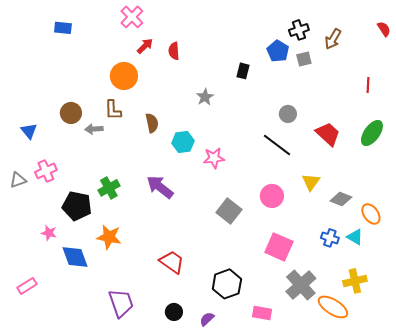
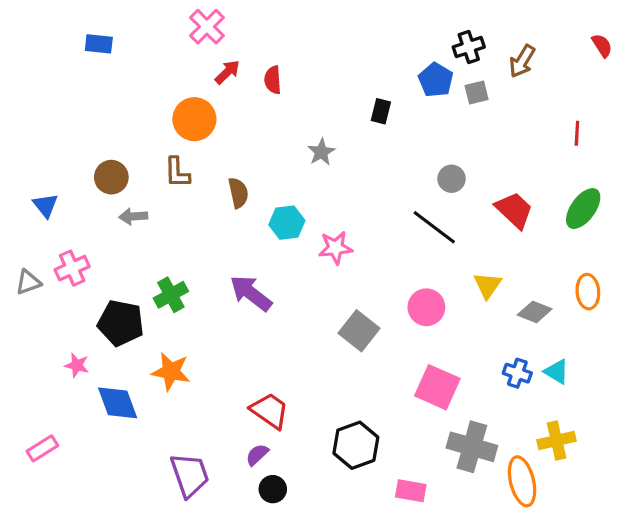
gray arrow: (94, 129) -> (133, 216), moved
orange ellipse: (371, 214) -> (588, 292), moved, turned 30
gray cross: (301, 285) -> (472, 447), turned -32
orange ellipse: (333, 307) -> (522, 481), turned 44
purple semicircle: (207, 319) -> (257, 455), moved

